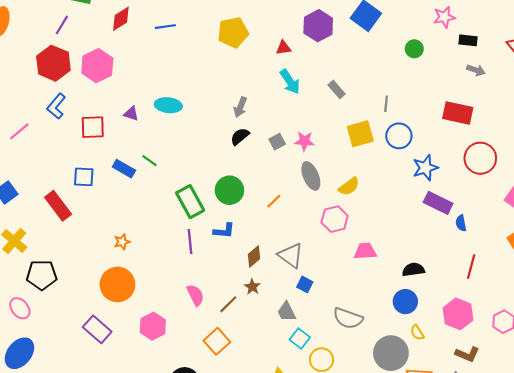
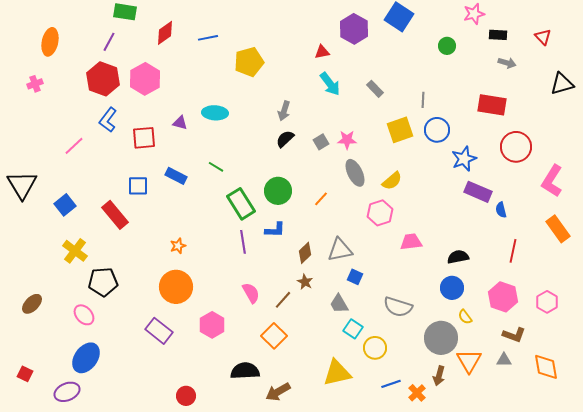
yellow pentagon: (233, 32) -> (249, 62), moved
green line: (150, 161) -> (216, 167), moved
gray triangle: (291, 255) -> (340, 250), turned -44

